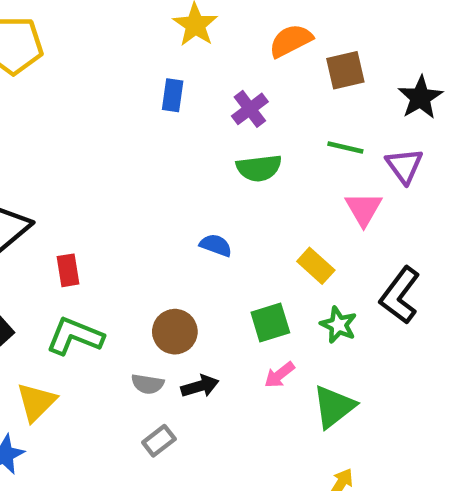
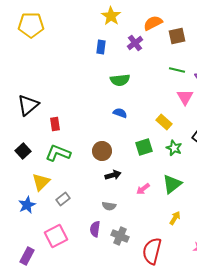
purple cross: (250, 109) -> (135, 43), moved
green semicircle: (259, 168) -> (120, 80), moved
pink arrow: (279, 375) -> (143, 189), moved
gray semicircle: (148, 384) -> (109, 206), moved
gray rectangle: (159, 441) -> (63, 199), moved

